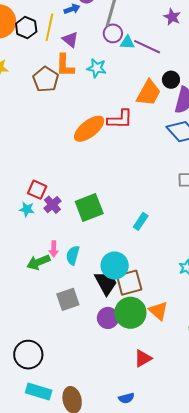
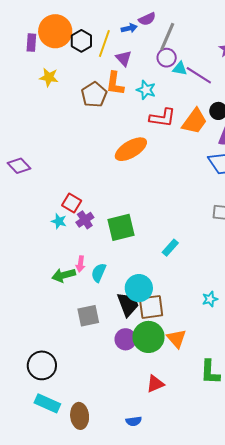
red L-shape: (120, 119) -> (162, 118), moved

